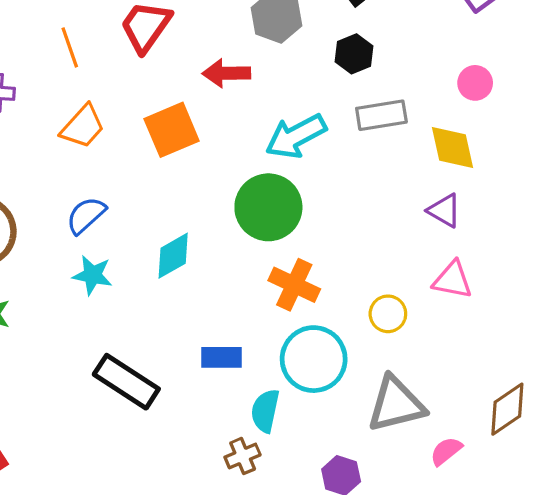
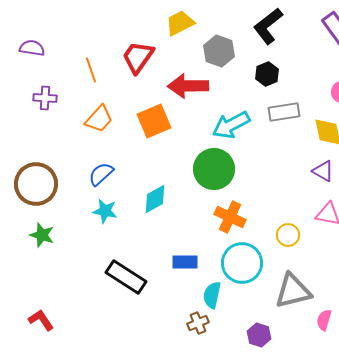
red arrow: (226, 73) -> (188, 86), size x1.4
pink semicircle: (446, 451) -> (324, 320), turned -35

